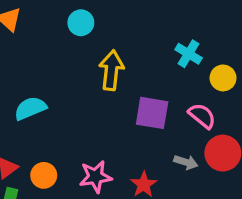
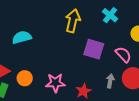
cyan cross: (189, 54) -> (110, 15), moved
gray arrow: (186, 162) -> (110, 81), turned -104

